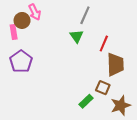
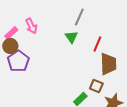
pink arrow: (35, 12) -> (31, 26), moved
brown circle: (22, 20) -> (10, 46), moved
pink rectangle: (14, 32) -> (11, 33), turned 56

